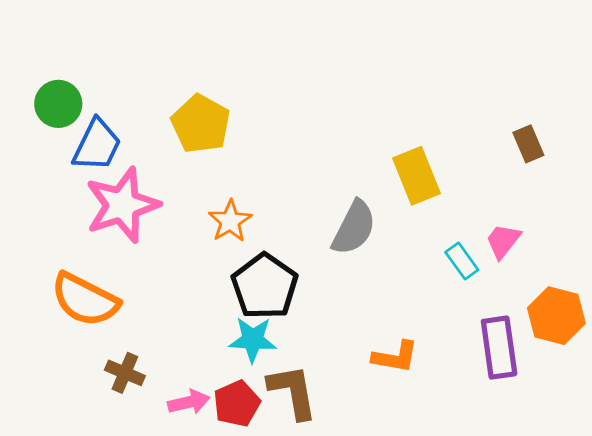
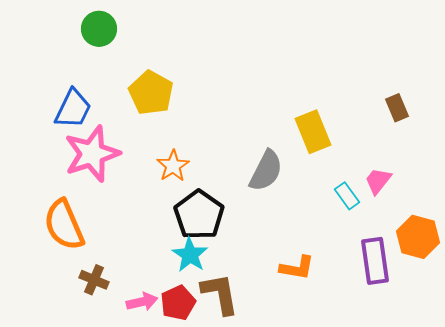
green circle: (58, 104) -> (99, 29), moved
orange semicircle: (85, 300) -> (64, 225), turned 40
cyan star: (253, 340) -> (190, 255), turned 30

